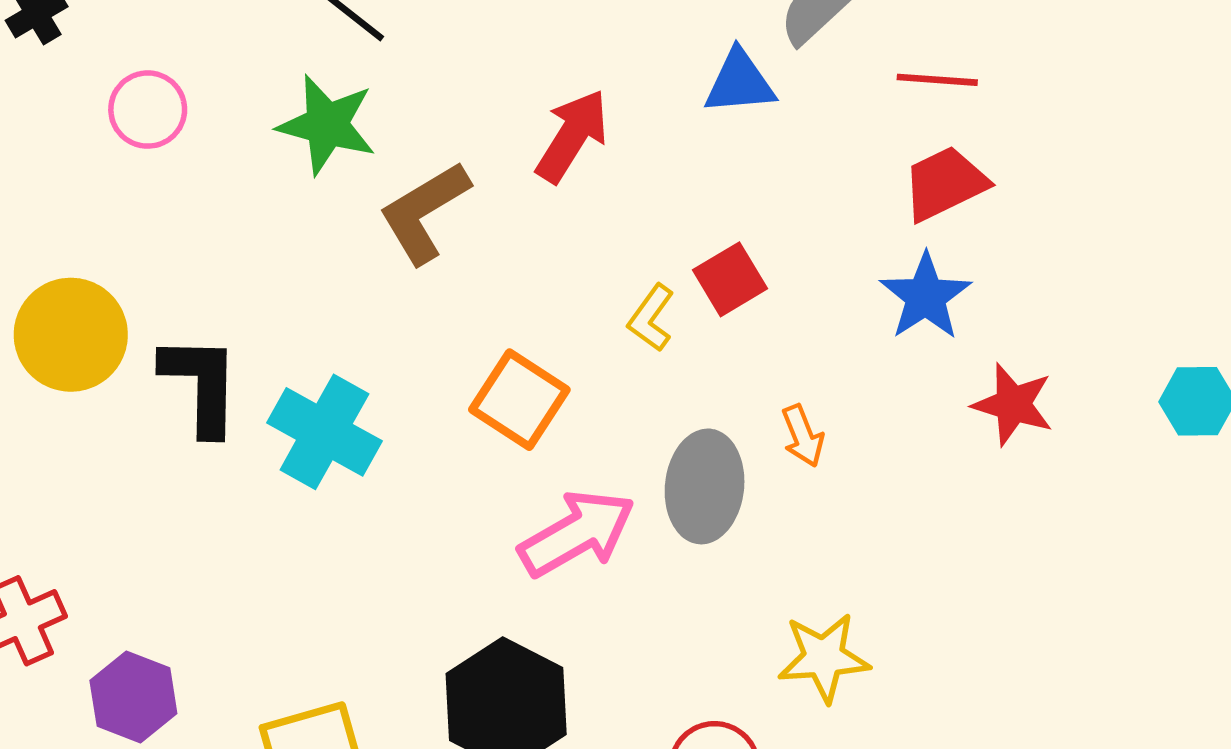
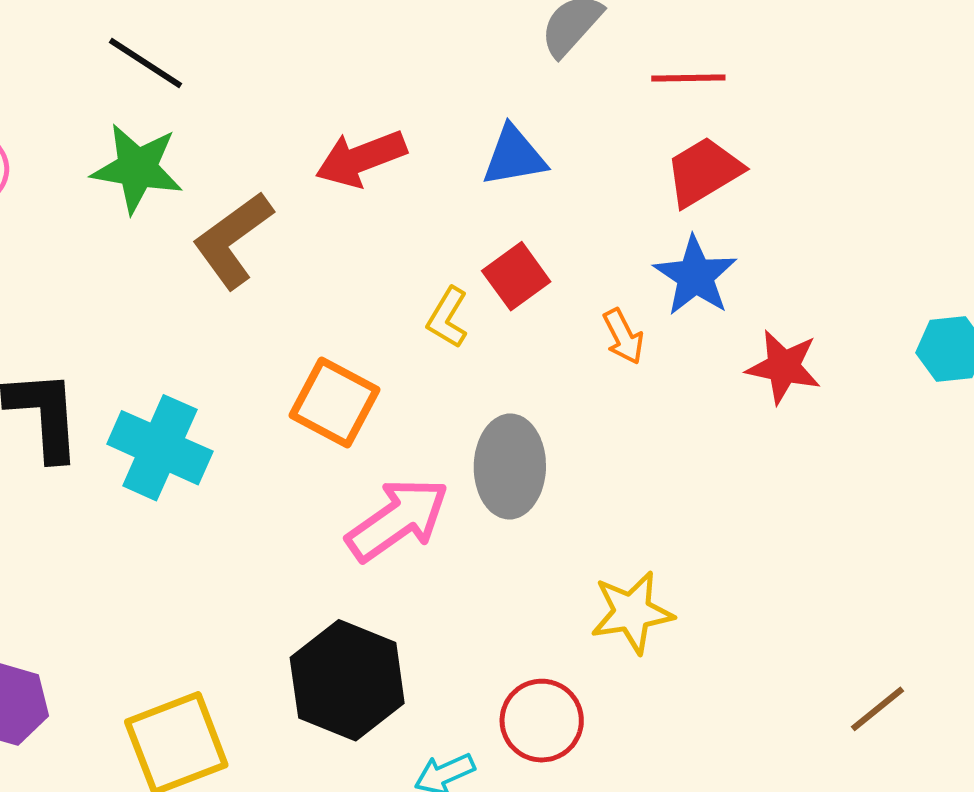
blue triangle: (740, 82) -> (514, 156), moved
red arrow: (572, 136) -> (361, 159), turned -138
orange arrow: (803, 436) -> (623, 336), moved

